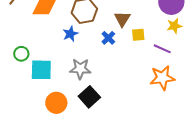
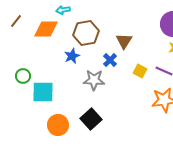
yellow square: (138, 35) -> (140, 71), moved, turned 32
gray star: (80, 69) -> (94, 80), moved

